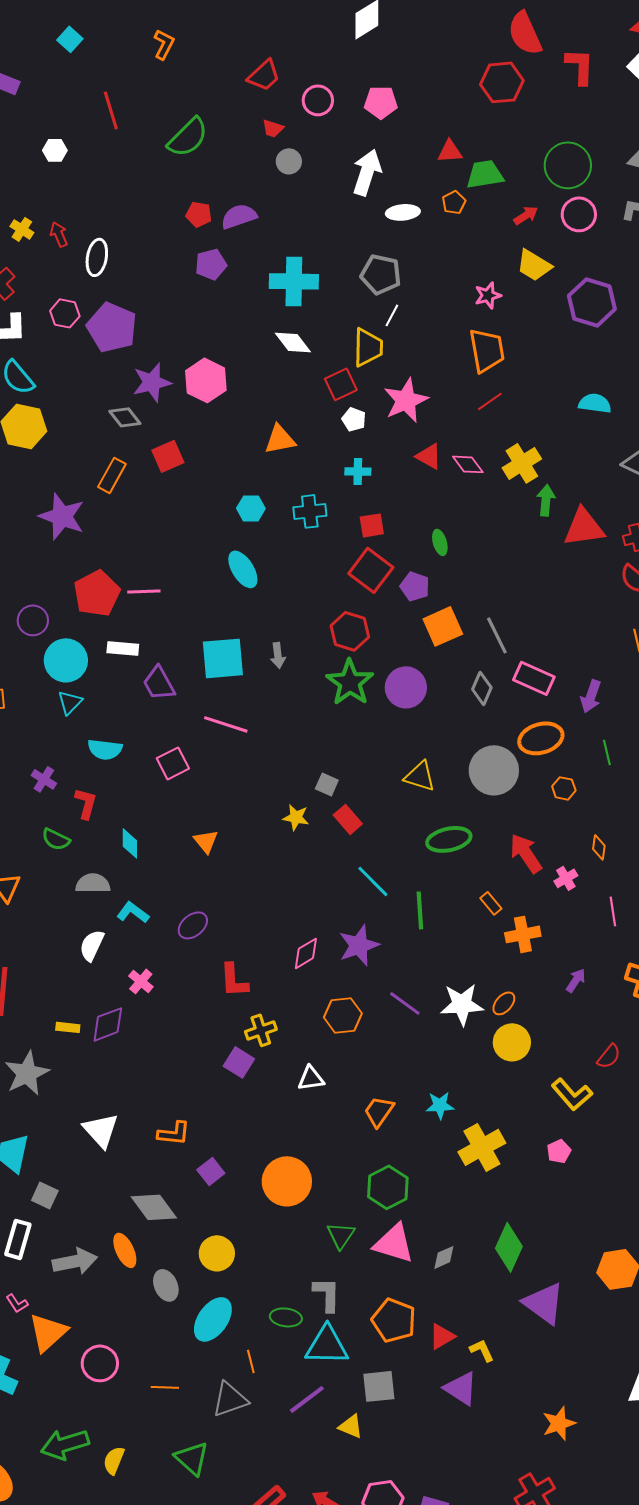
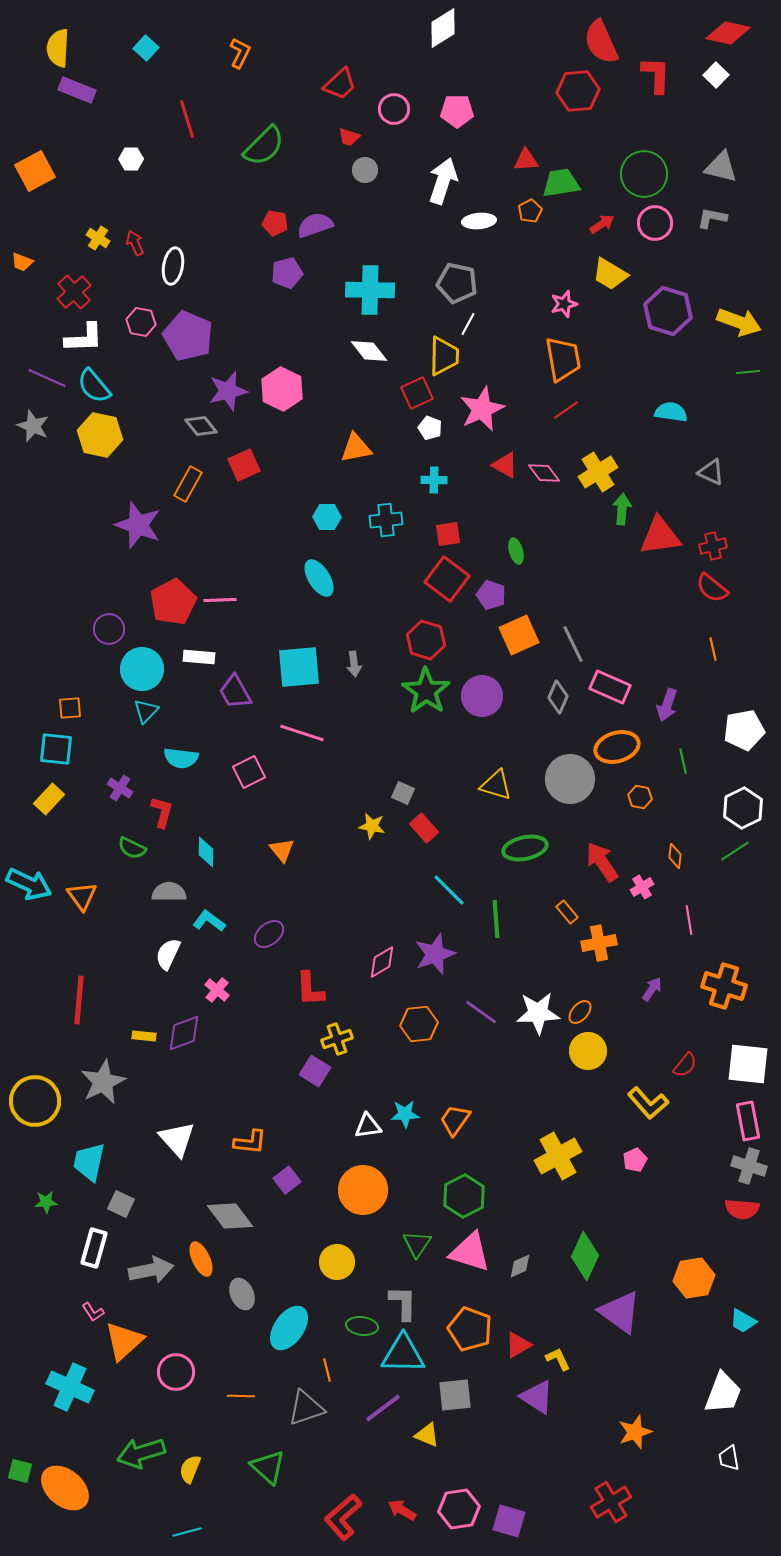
white triangle: (311, 1078) -> (368, 1126), moved
cyan star: (440, 1105) -> (405, 1114), moved
yellow circle: (217, 1253) -> (337, 1262), moved

